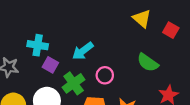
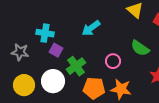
cyan arrow: (83, 51) -> (91, 28), moved
pink circle: (105, 75) -> (113, 61), moved

